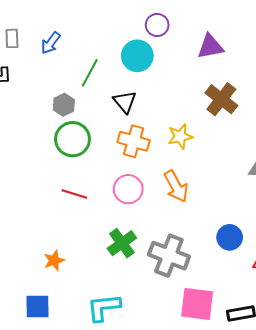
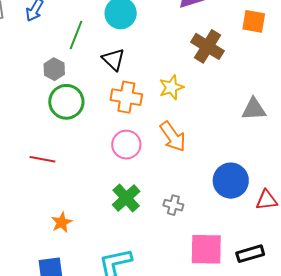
red line: (74, 194) -> (43, 159), moved
blue circle: (230, 237) -> (231, 181), size x1.4
gray cross: (169, 256) -> (173, 205), size x0.5

